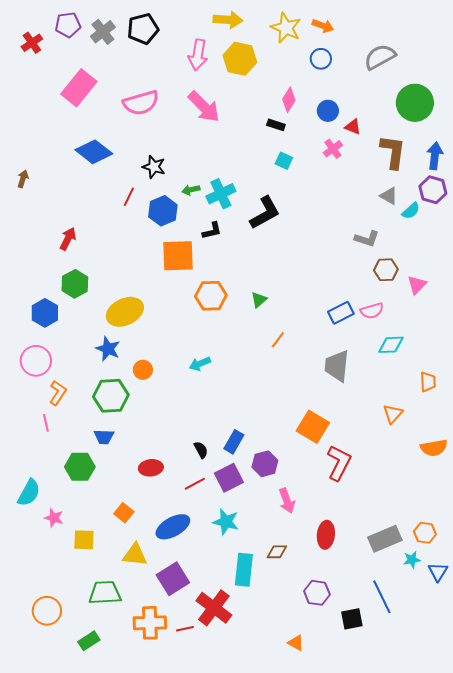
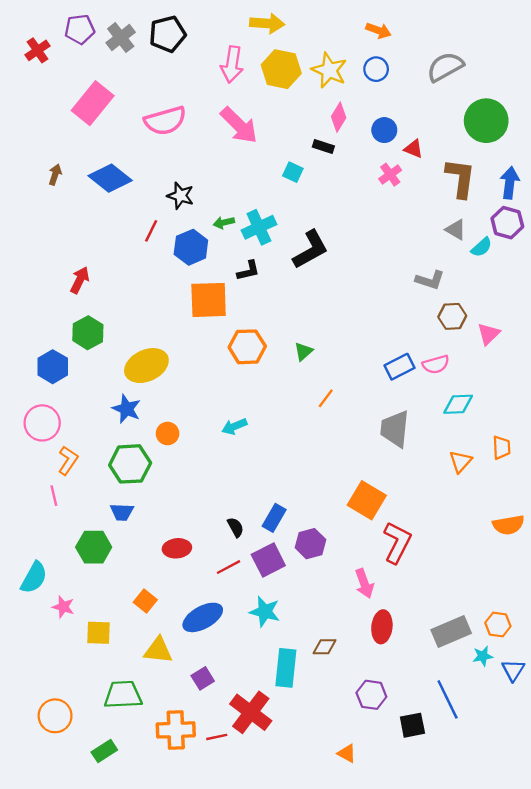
yellow star: (286, 28) -> (329, 70), moved
cyan square: (284, 161) -> (293, 172), moved
brown arrow: (23, 179) -> (55, 175), moved
orange triangle: (393, 414) -> (460, 462), moved
pink arrow: (287, 501) -> (364, 583), moved
purple square: (173, 579) -> (203, 678), size x0.6

